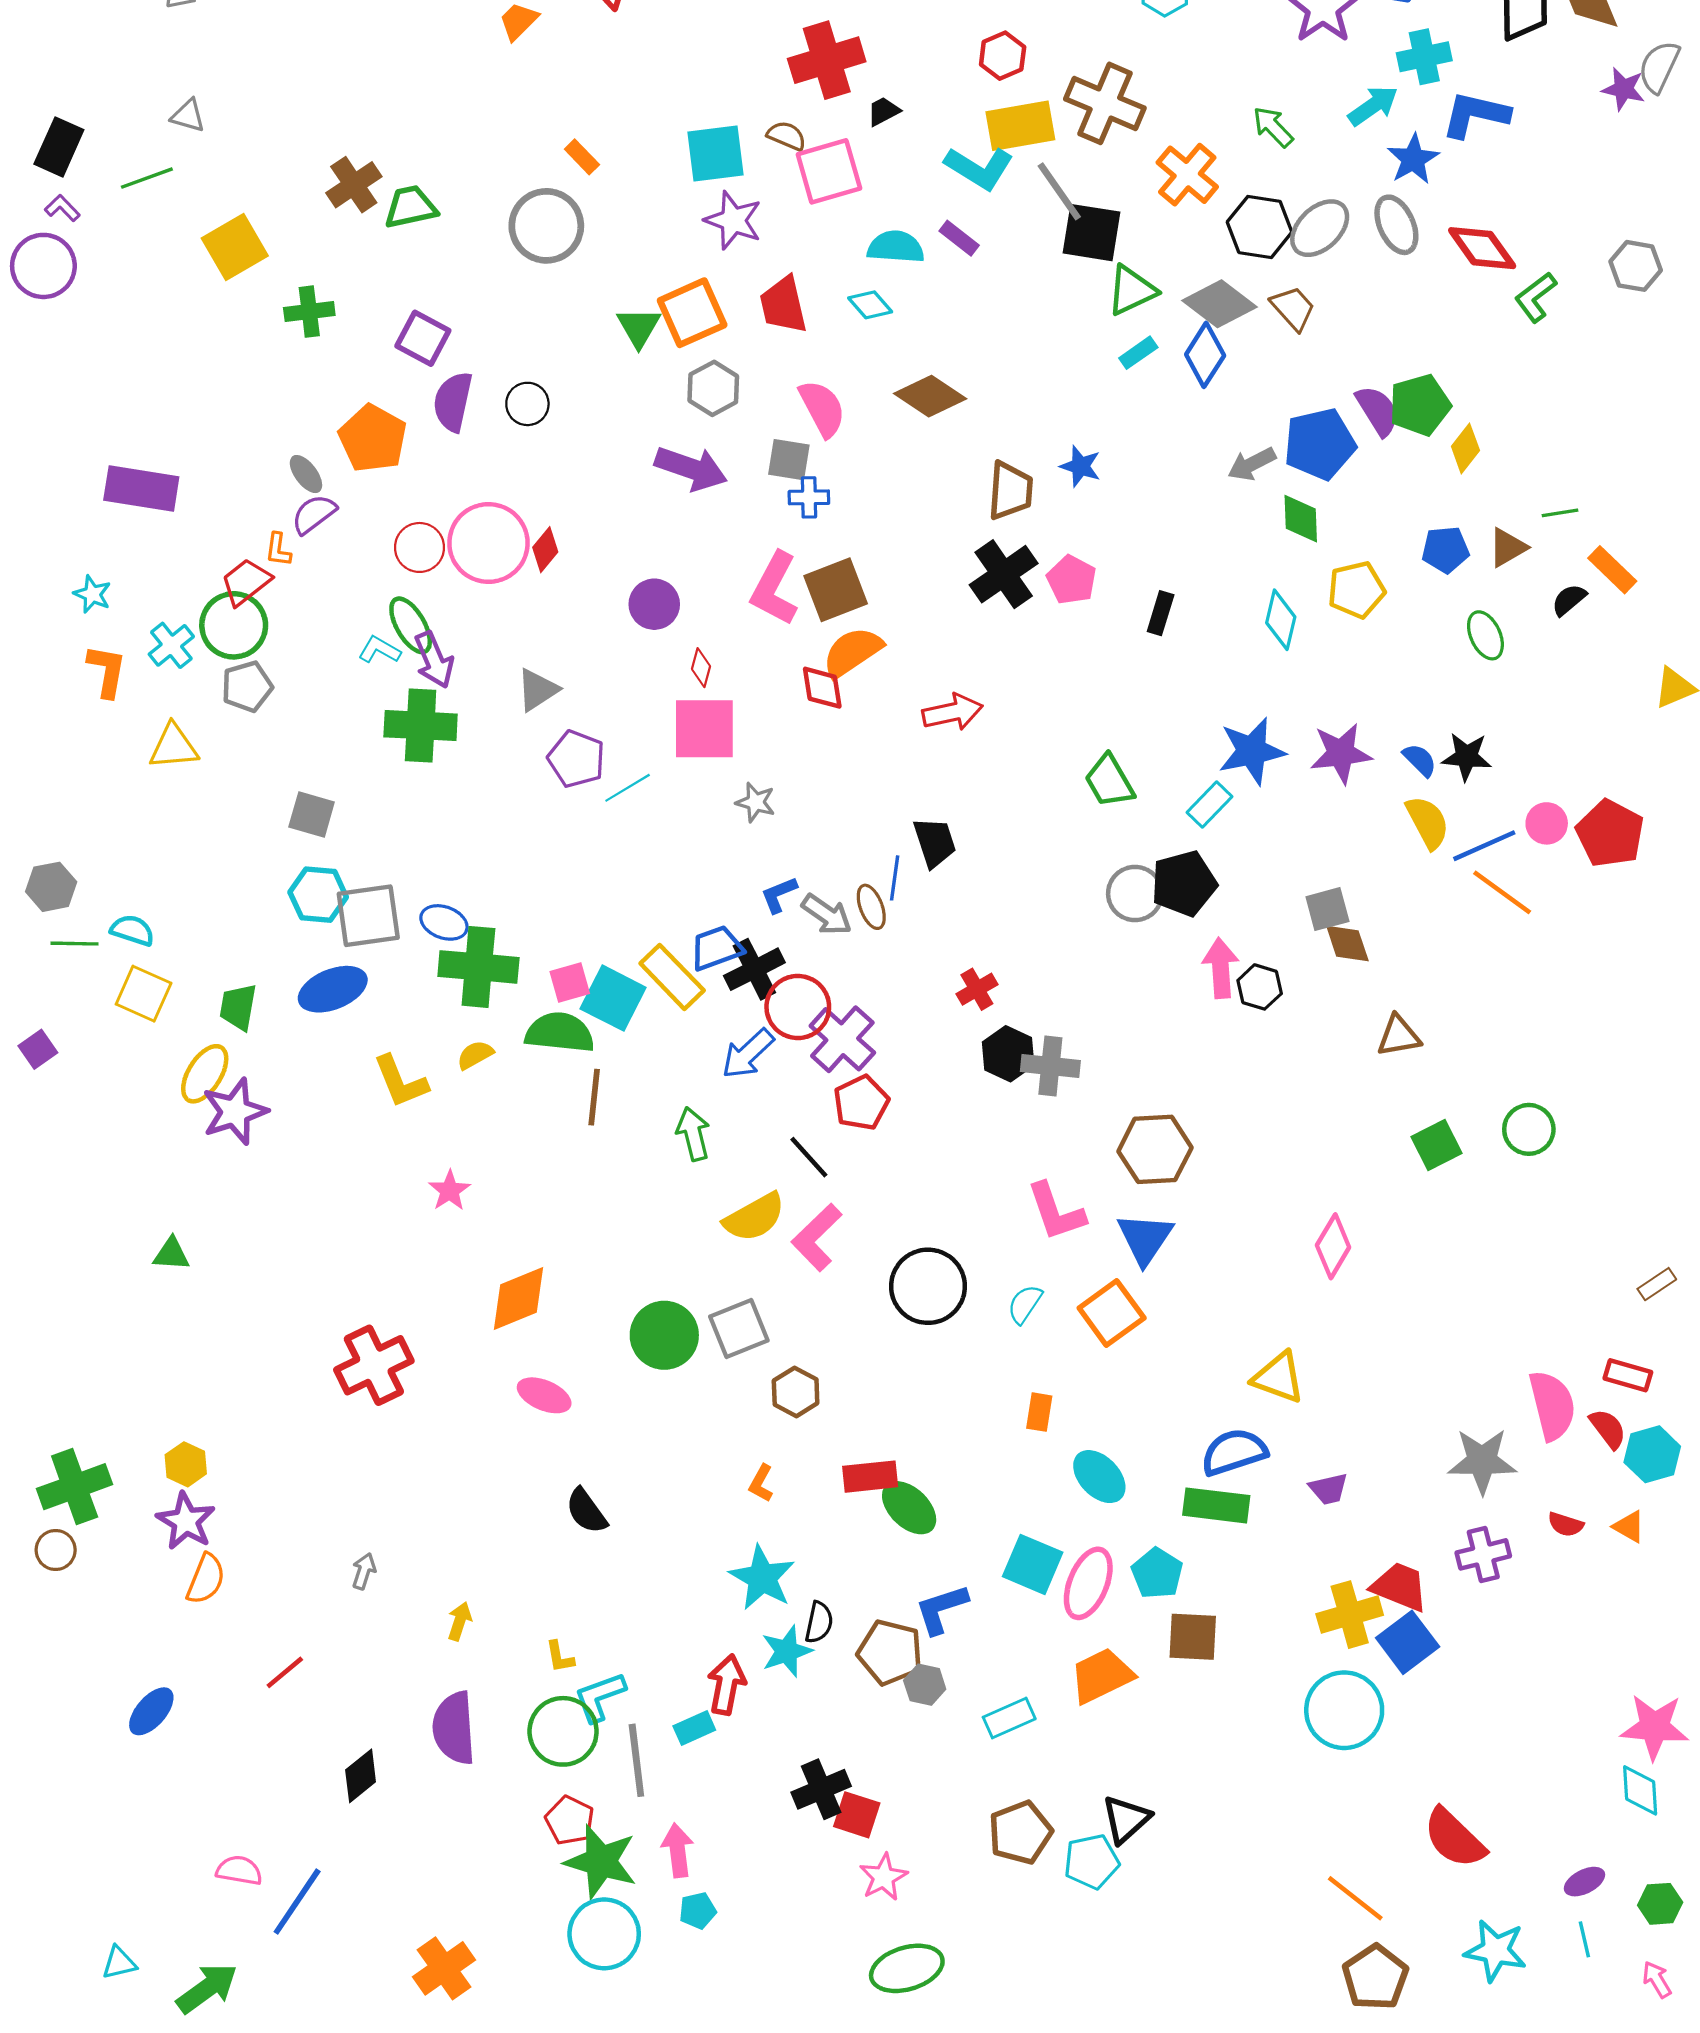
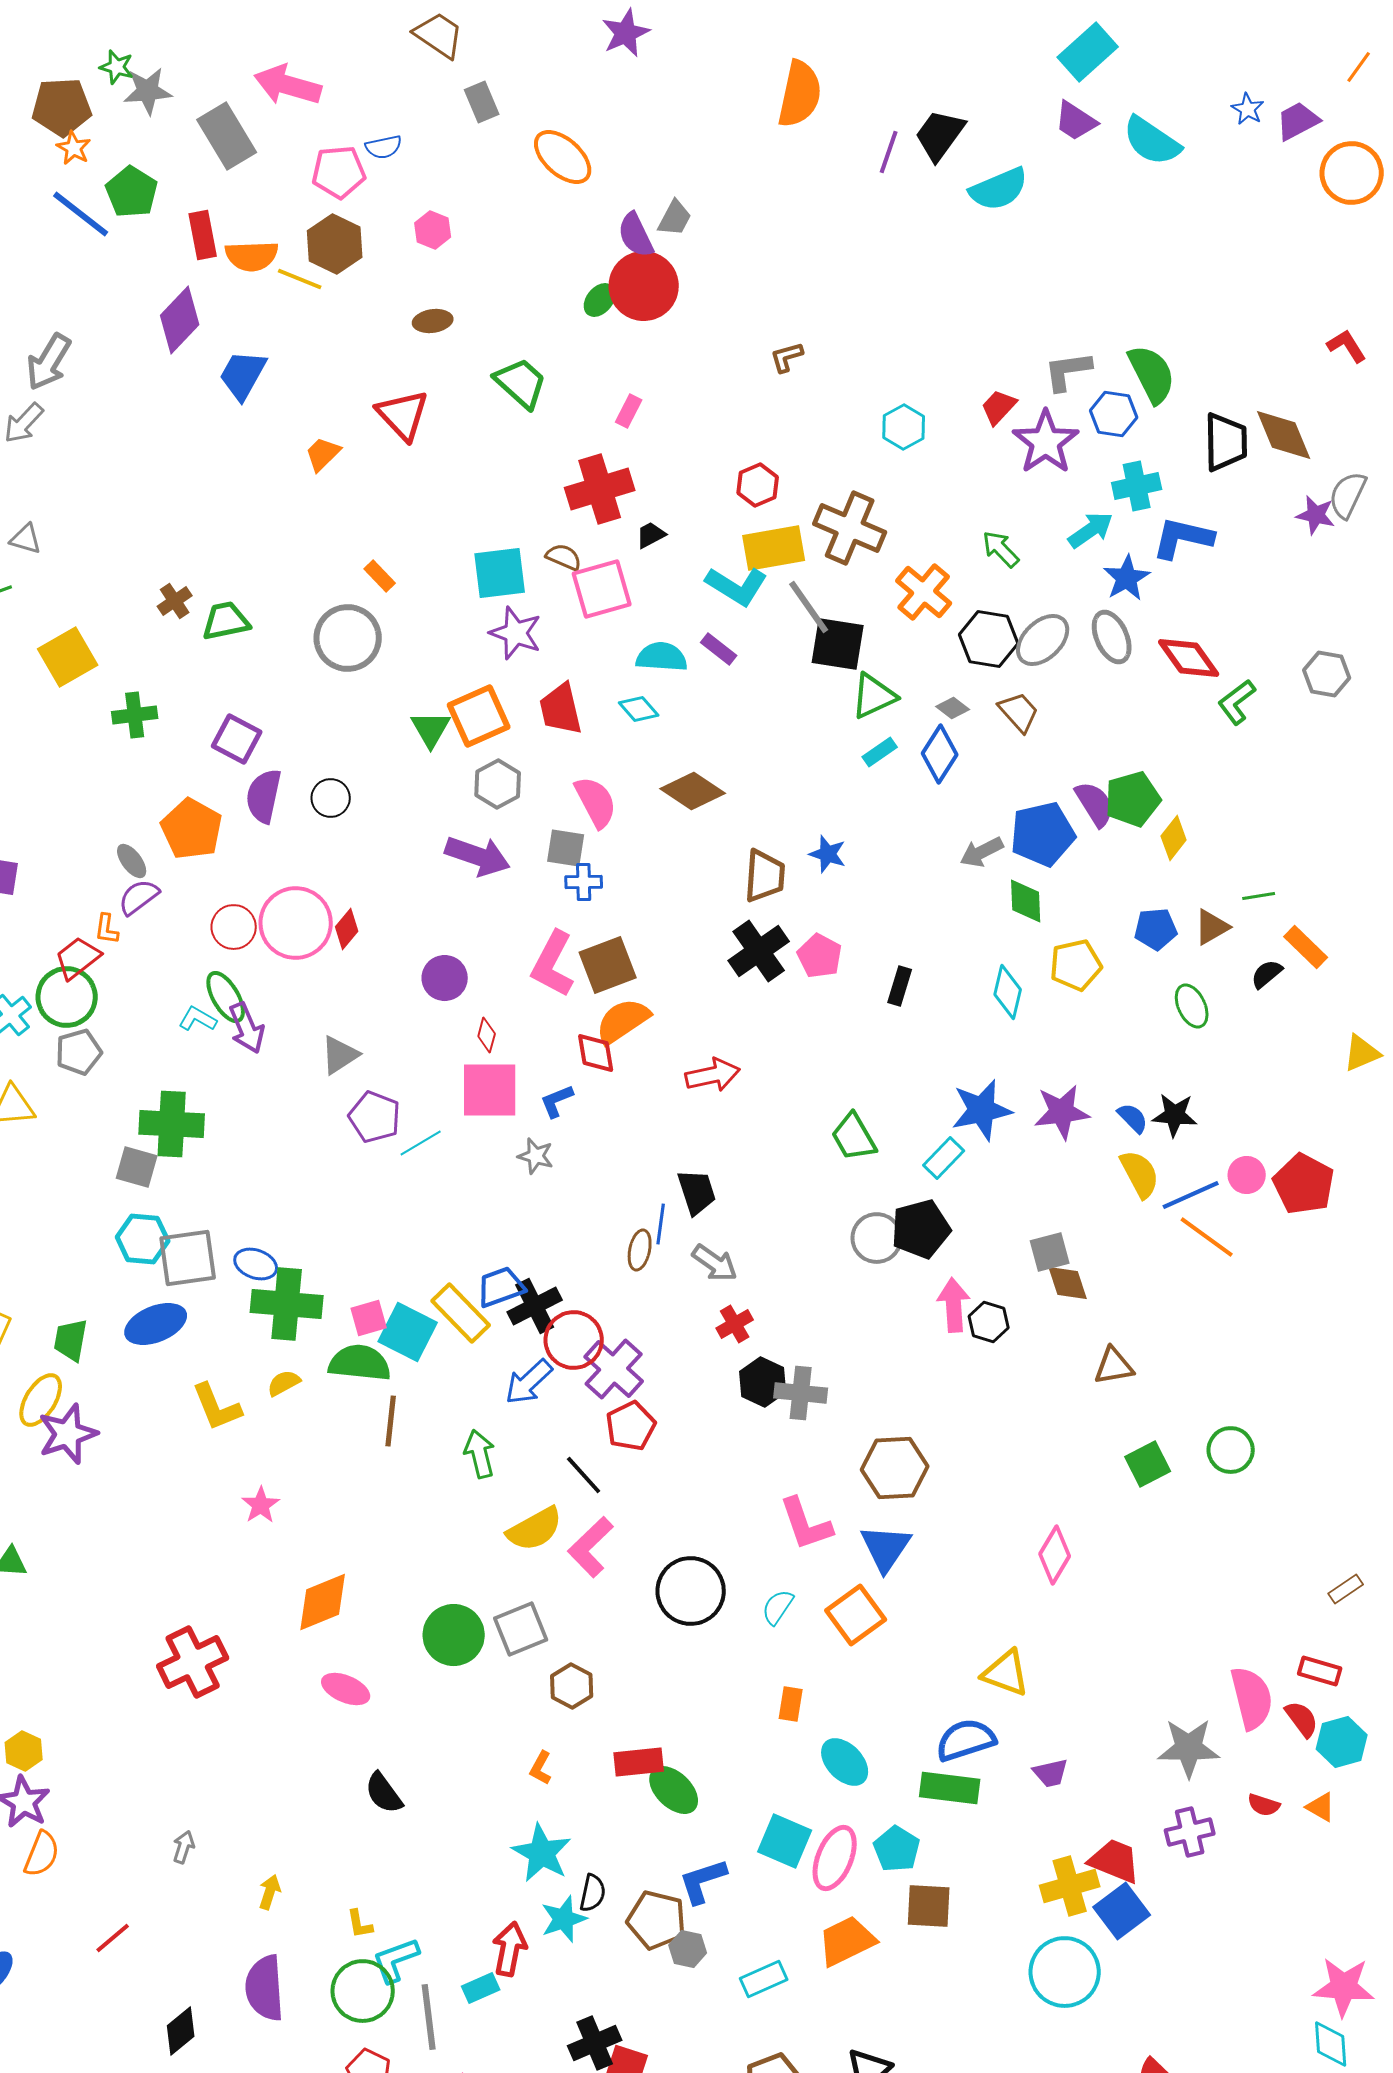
brown cross: (354, 185) -> (175, 601), size x0.7
gray diamond: (1220, 304) -> (953, 708), size x0.5
green cross: (421, 725) -> (172, 1124), moved
blue L-shape: (779, 895) -> (557, 1101), moved
brown ellipse: (871, 907) -> (640, 1250), turned 33
gray arrow: (827, 915) -> (715, 1263), moved

